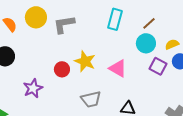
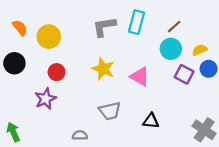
yellow circle: (36, 17) -> (49, 37), moved
gray L-shape: (64, 24) -> (104, 27), moved
red circle: (62, 69) -> (57, 72), moved

